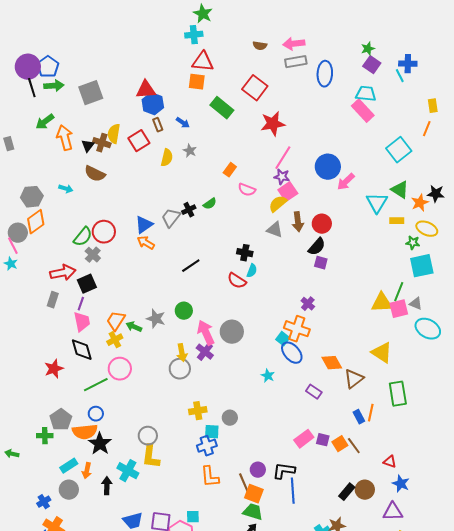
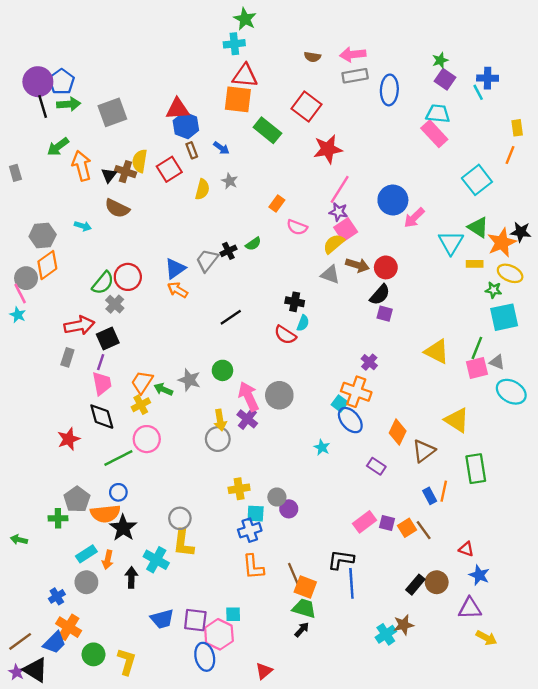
orange square: (197, 82) -> (238, 99), size x1.4
orange star: (420, 203) -> (502, 243), size x1.4
brown arrow: (298, 222) -> (357, 265), turned -66
yellow triangle: (382, 303) -> (437, 351), moved, turned 30
orange diamond: (332, 363) -> (398, 432), turned 55
purple circle: (258, 470) -> (289, 509), moved

